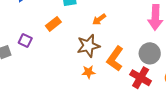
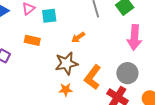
orange rectangle: (53, 24) -> (32, 40), turned 49

